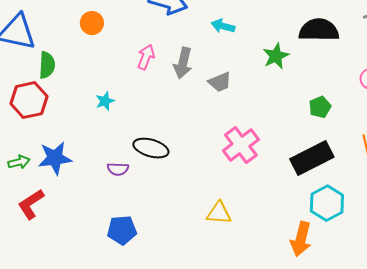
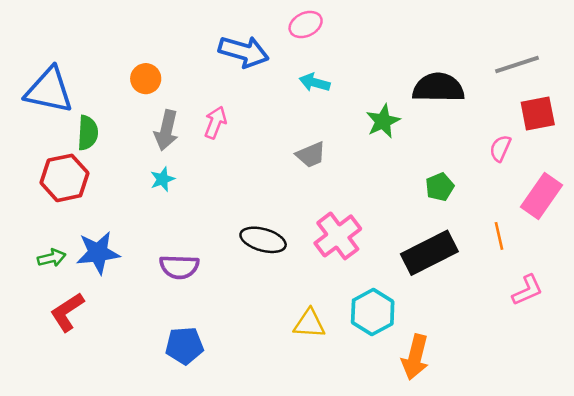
gray arrow: (183, 63) -> (166, 130), moved
black ellipse: (151, 148) -> (263, 240), moved
purple semicircle: (118, 169) -> (179, 267), size x1.4
cyan hexagon: (327, 203) -> (373, 312), moved

